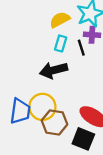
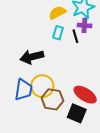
black arrow: (53, 70) -> (32, 57), moved

